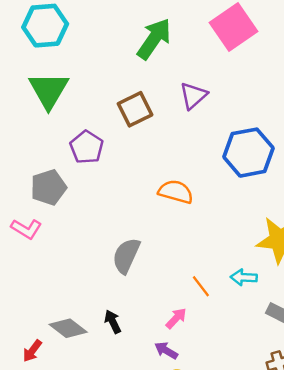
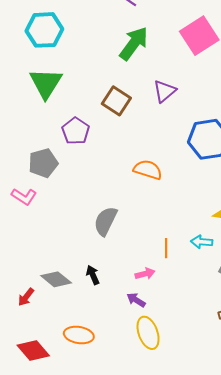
brown square: (135, 109) -> (116, 101), turned -32
orange line: (201, 286) -> (166, 248), turned 36
pink arrow: (176, 318) -> (145, 274), turned 30

